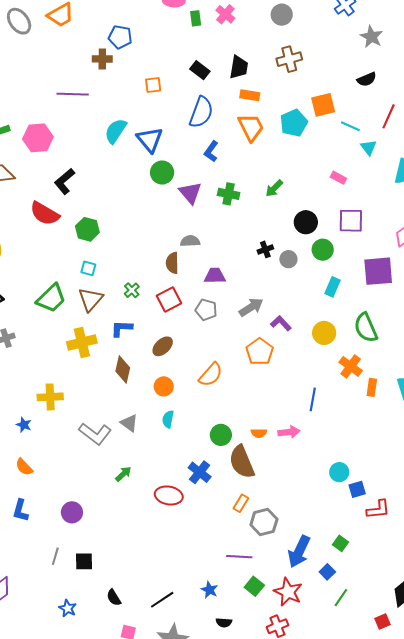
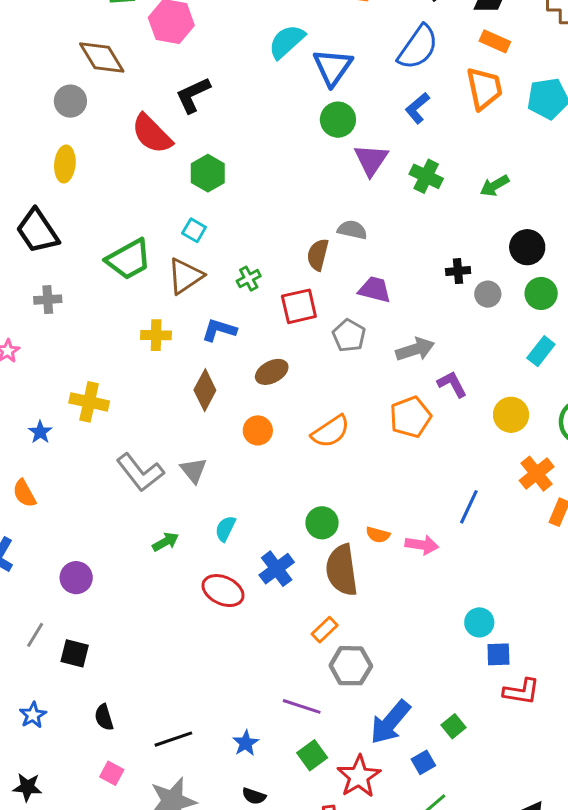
yellow cross: (82, 342) -> (156, 335), size x0.7
cyan semicircle: (168, 419) -> (225, 529), moved

